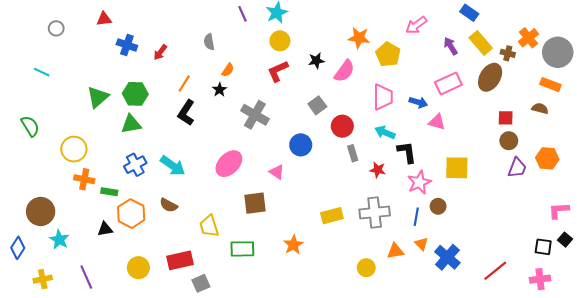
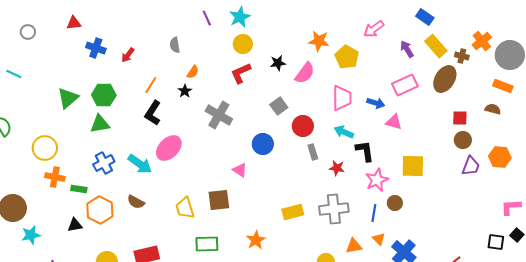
pink ellipse: (229, 164) -> (169, 148), moved
yellow trapezoid: (209, 226) -> (185, 208), moved
cyan star: (59, 240) -> (31, 235), turned 30

